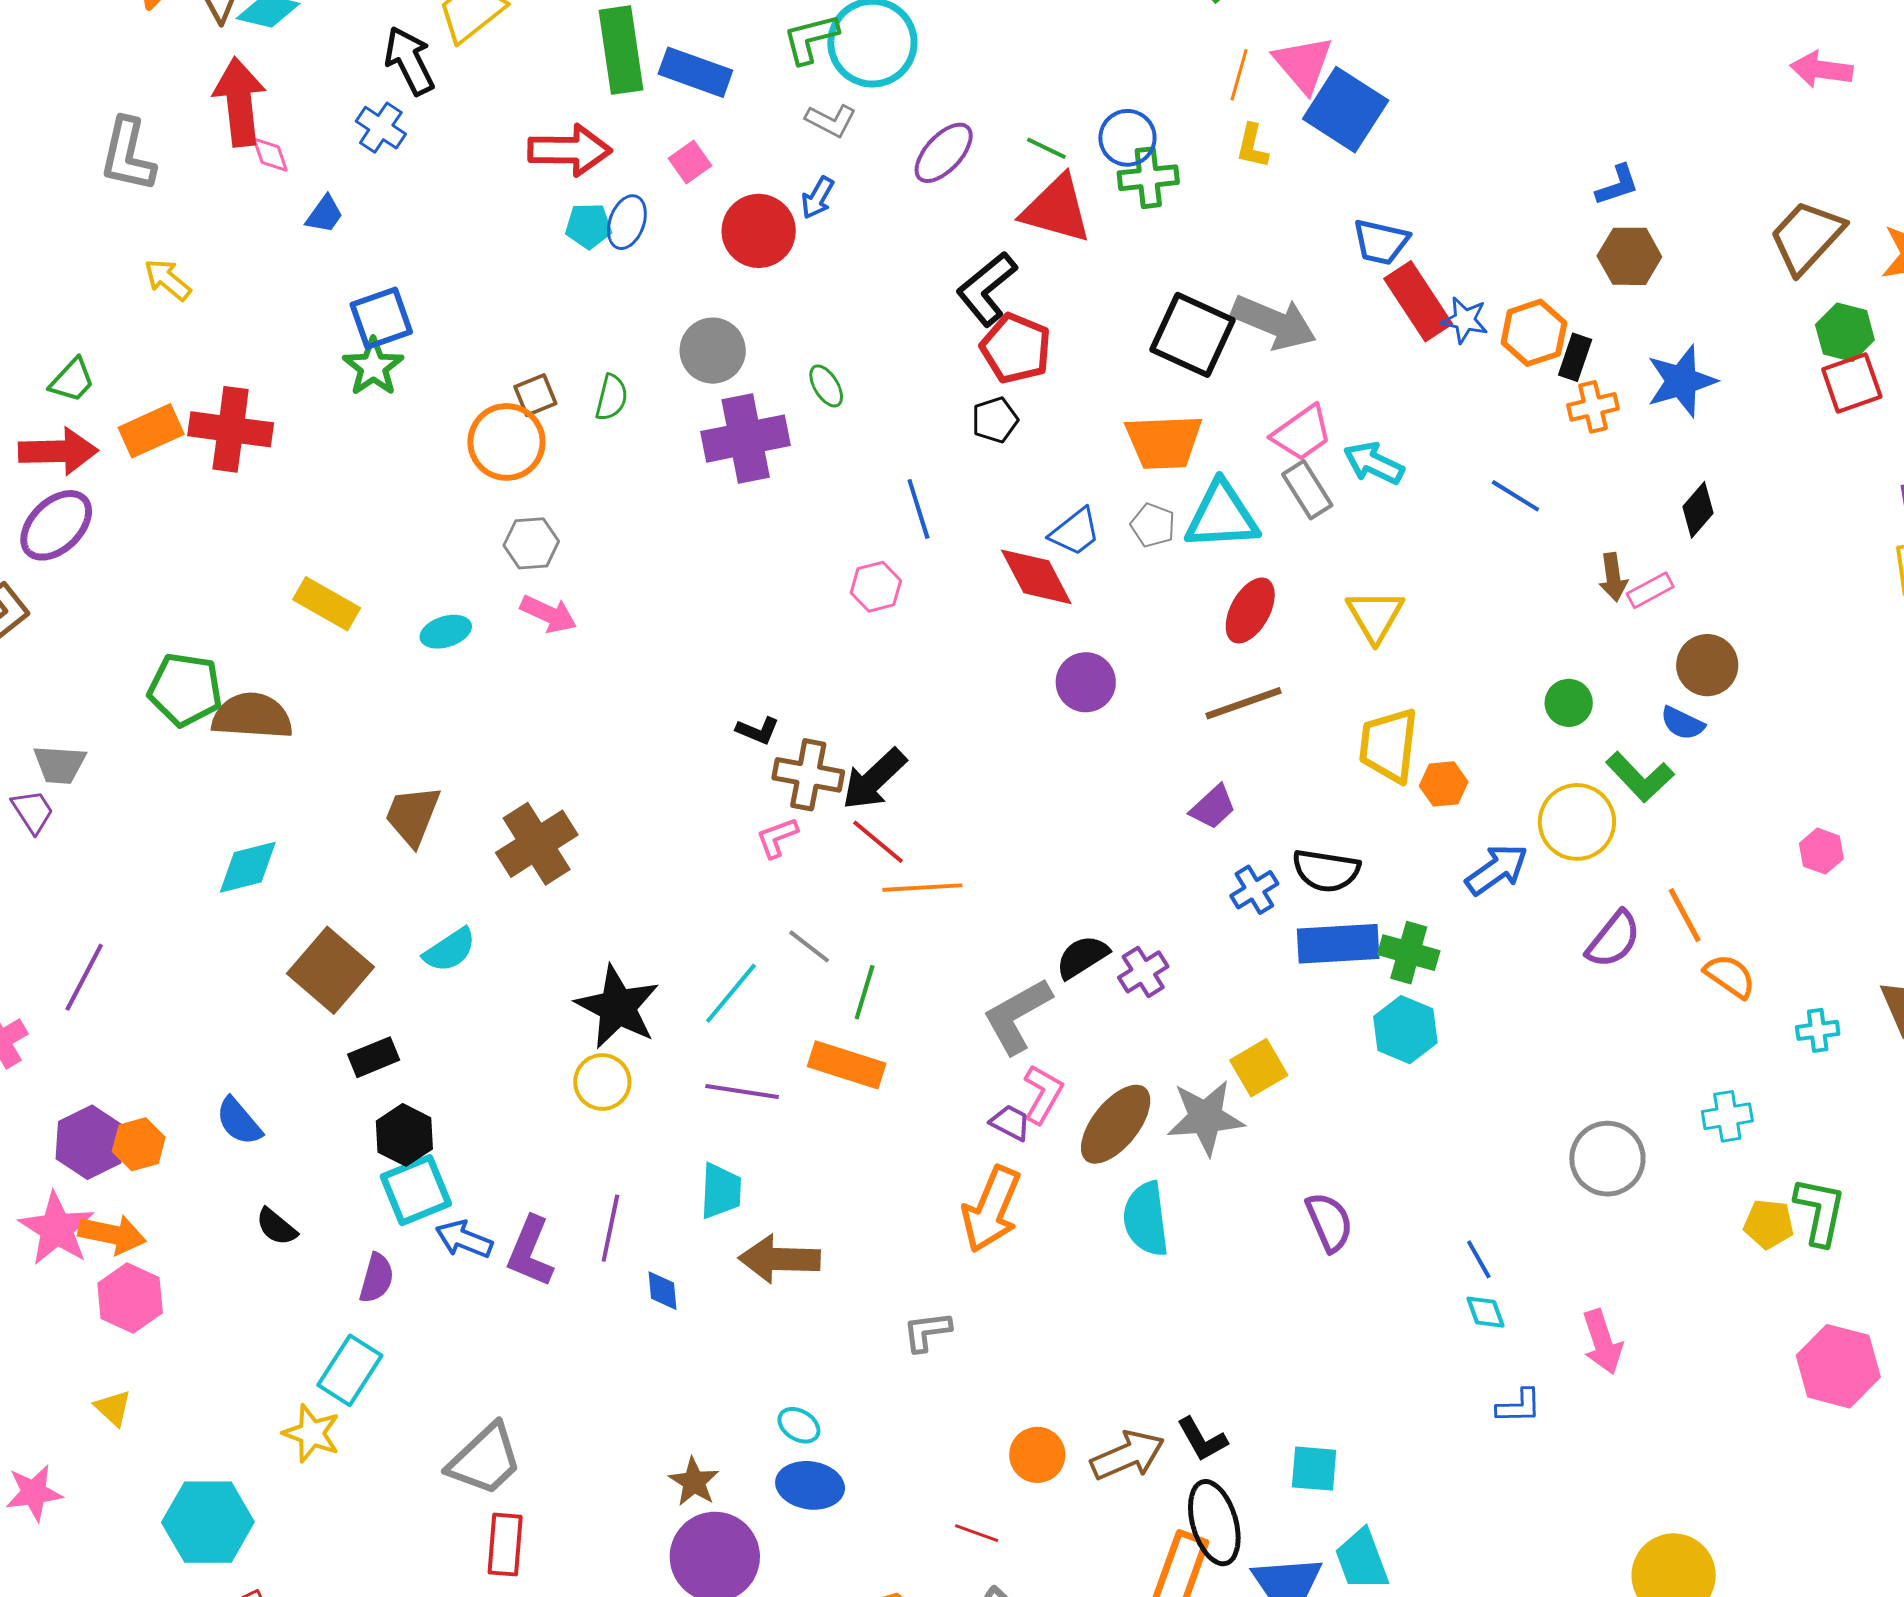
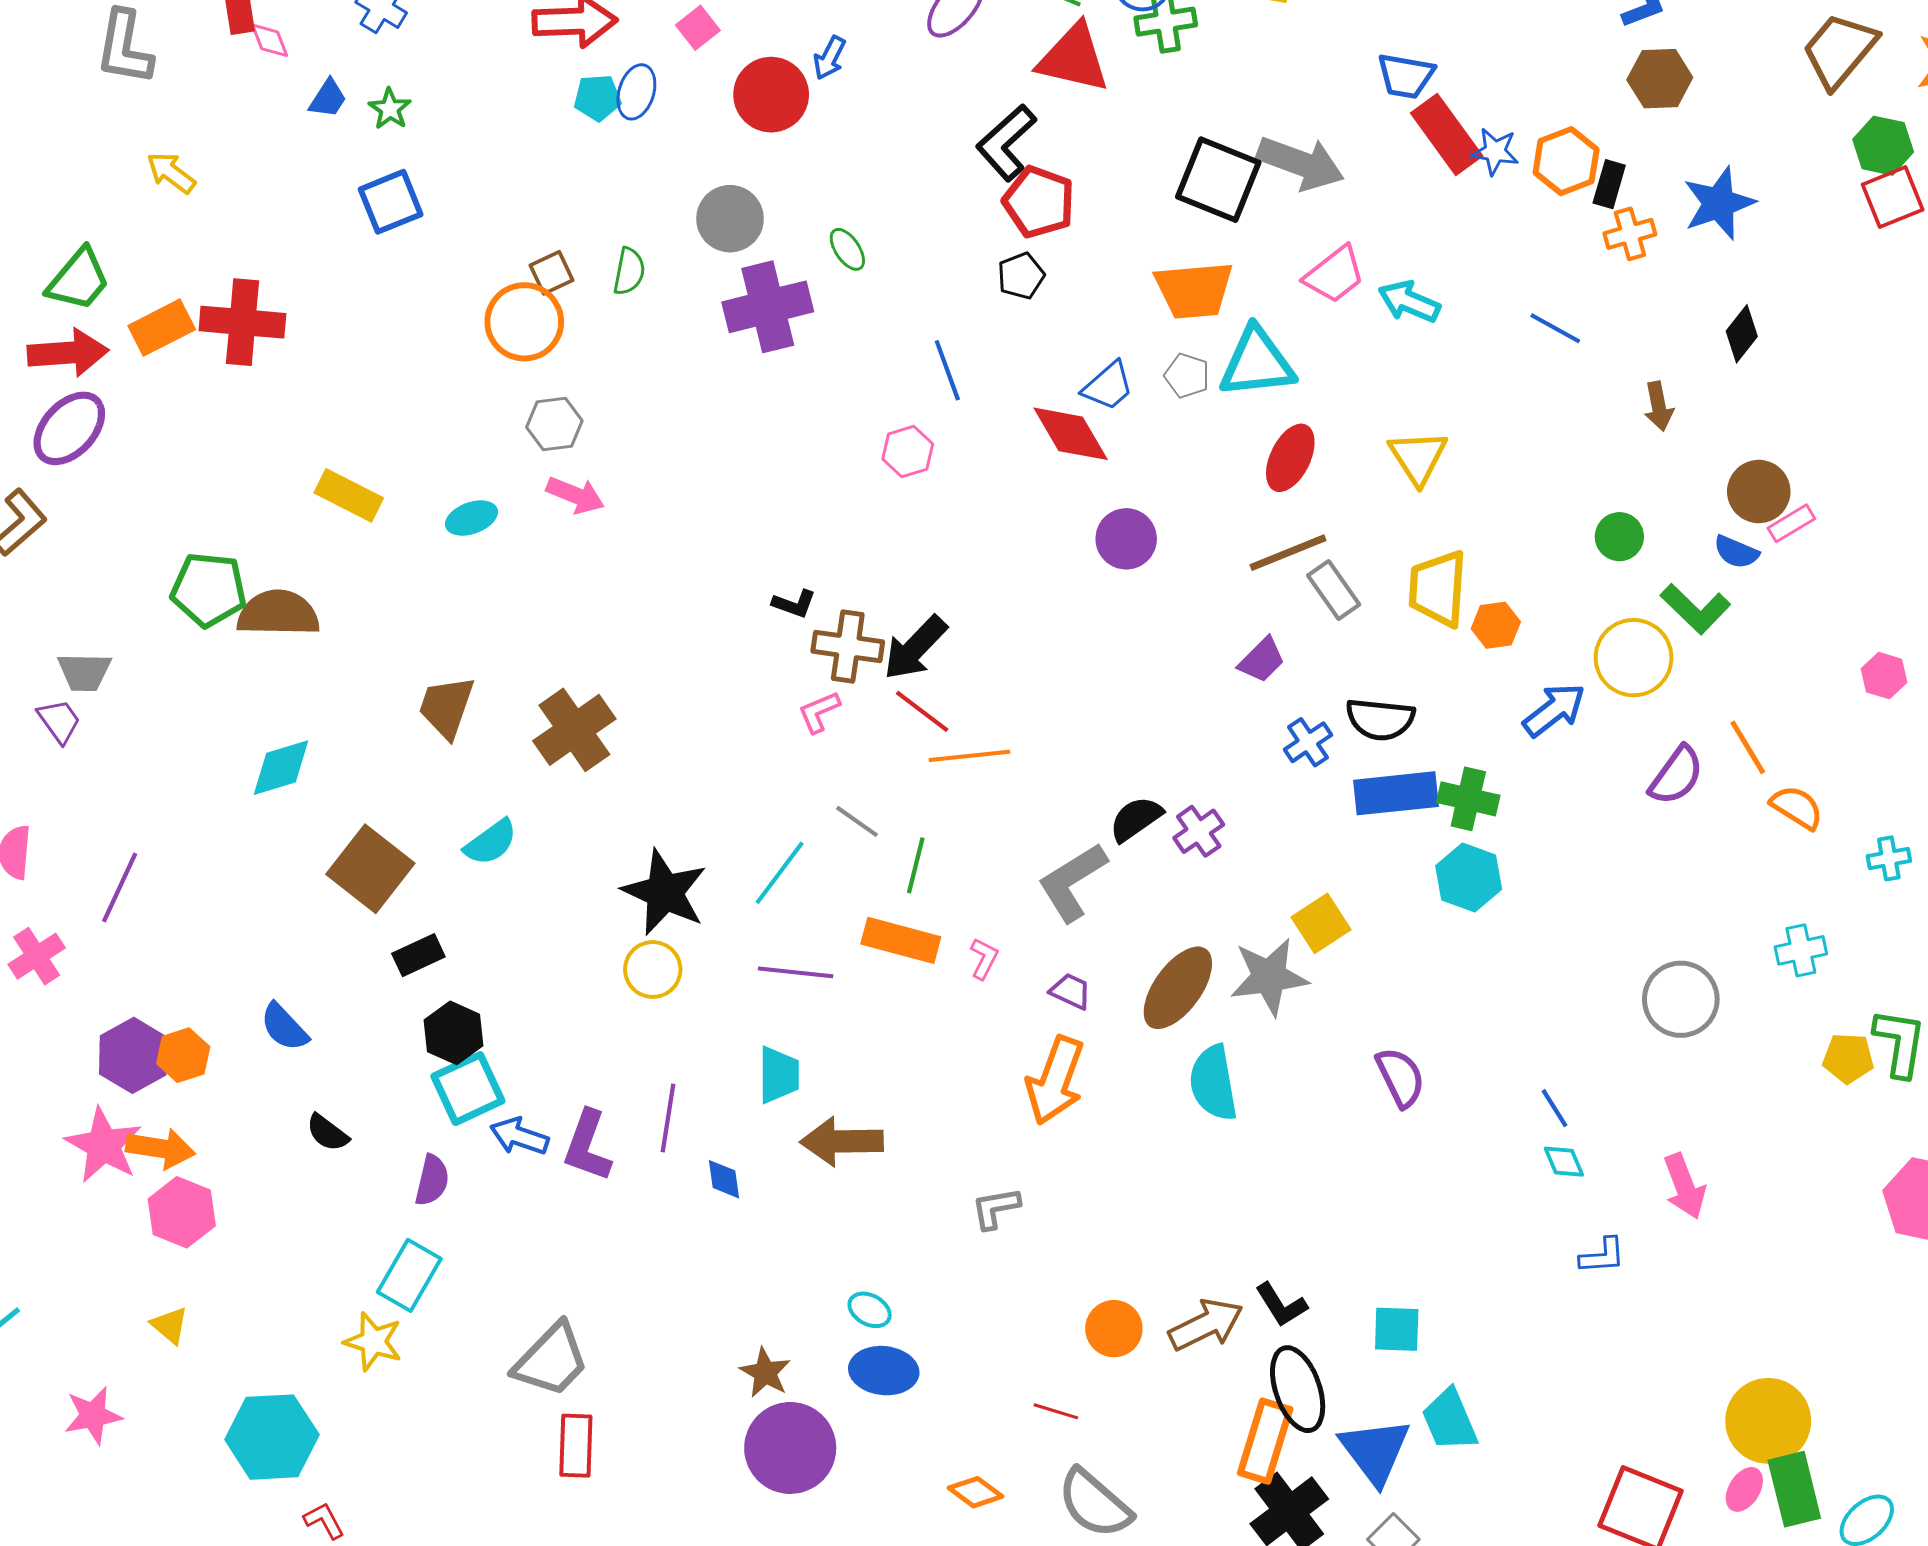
green star: (373, 367) -> (390, 109), moved, size x0.7
green trapezoid: (72, 380) -> (79, 280), size x1.4
gray rectangle: (1307, 490) -> (1334, 590), moved
pink rectangle: (1650, 590) -> (1791, 523), moved
pink L-shape: (1043, 1094) -> (984, 959), moved, size x0.7

